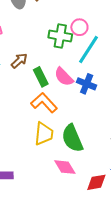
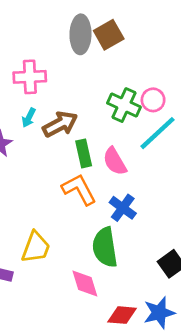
brown arrow: (19, 61) -> (60, 124), size x1.4
blue cross: (87, 84) -> (123, 208), moved
yellow trapezoid: (44, 134) -> (36, 247), moved

